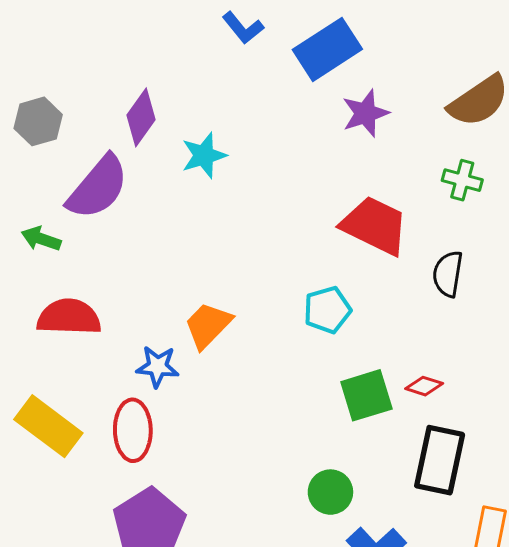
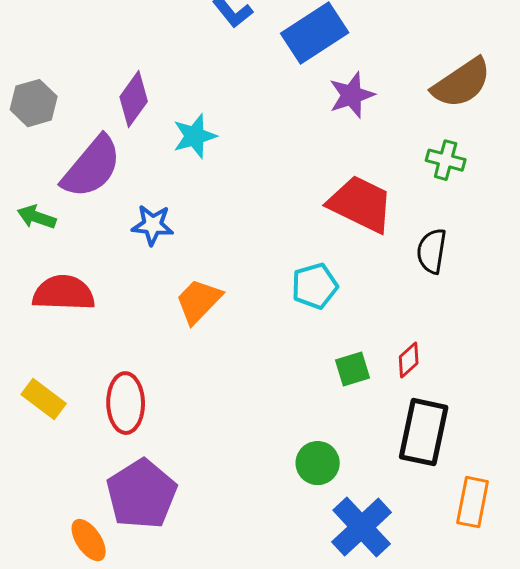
blue star: (157, 366) -> (153, 225), moved
red diamond: (424, 386) -> (409, 360), turned -60
green square: (366, 395) -> (353, 369), size x0.7
yellow rectangle: (48, 426) -> (44, 399), size x0.7

